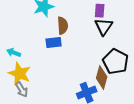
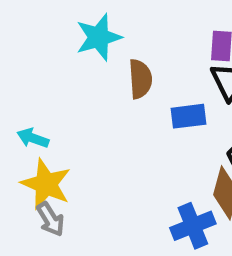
blue rectangle: (54, 43) -> (189, 116), moved

